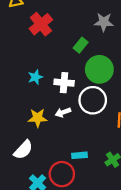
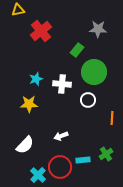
white circle: (93, 100) -> (88, 100), size x0.6
white arrow: (63, 112) -> (61, 136), moved
yellow star: (38, 118) -> (29, 104), moved
cyan rectangle: (79, 155) -> (83, 160), moved

